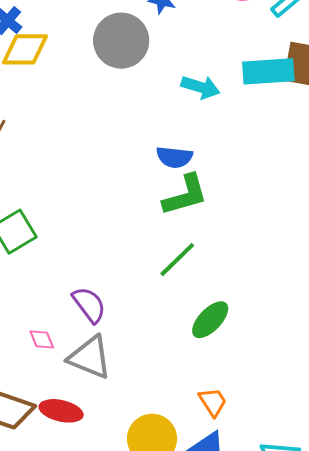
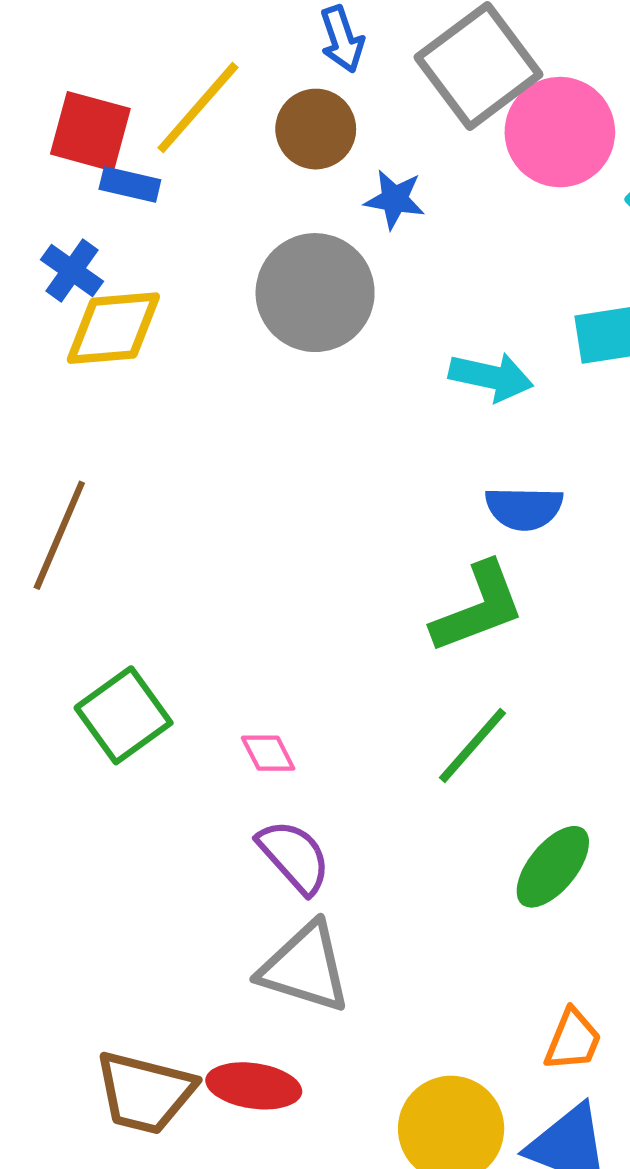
blue semicircle: (174, 157) -> (524, 508), moved
pink diamond: (42, 339) -> (268, 753), moved
orange trapezoid: (213, 402) -> (573, 1040), turned 60

